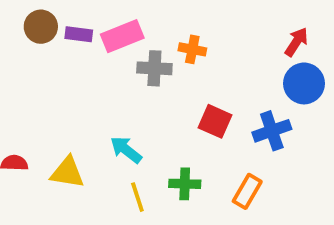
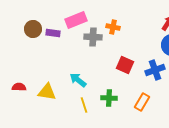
brown circle: (41, 27) -> (33, 29), moved
purple rectangle: (79, 34) -> (53, 33), moved

